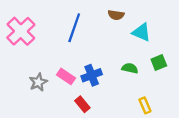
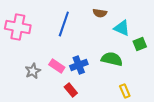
pink cross: (21, 31) -> (18, 27), turned -35
green square: (159, 62) -> (140, 44), moved
green semicircle: (130, 68) -> (112, 59), size x1.5

